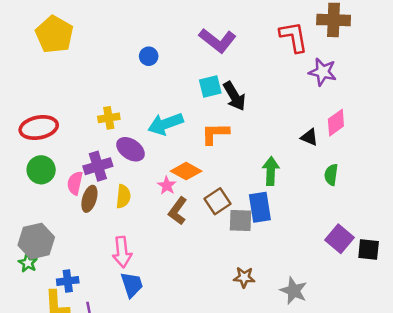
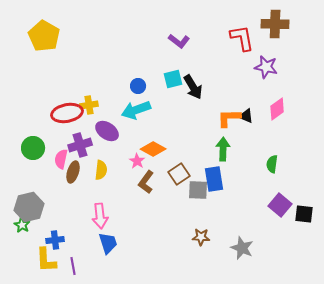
purple L-shape: (218, 40) -> (179, 41), size x0.7
blue circle: (149, 56) -> (138, 86), moved
red ellipse: (39, 128) -> (67, 113), moved
orange L-shape: (215, 134) -> (229, 118), moved
black triangle: (309, 137) -> (246, 116), moved
green semicircle: (331, 175) -> (272, 164), moved

